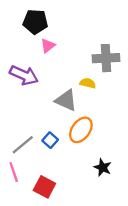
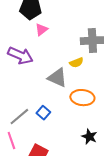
yellow semicircle: (88, 83) -> (76, 63), turned 144
orange ellipse: (81, 130) -> (82, 98), moved, turned 60

